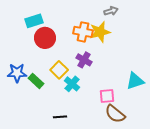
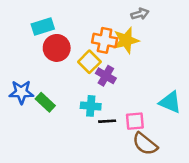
yellow square: (59, 70) -> (89, 62), moved
cyan triangle: (135, 81) -> (170, 102), turned 42
cyan cross: (72, 84) -> (91, 106), turned -35
black line: (60, 117) -> (107, 121), moved

